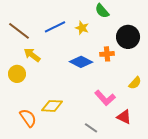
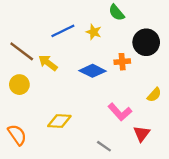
brown line: (19, 31) -> (22, 51), moved
yellow arrow: (32, 55) -> (48, 63), moved
red triangle: (124, 117) -> (142, 134), turned 42
orange semicircle: (28, 118) -> (17, 135), moved

